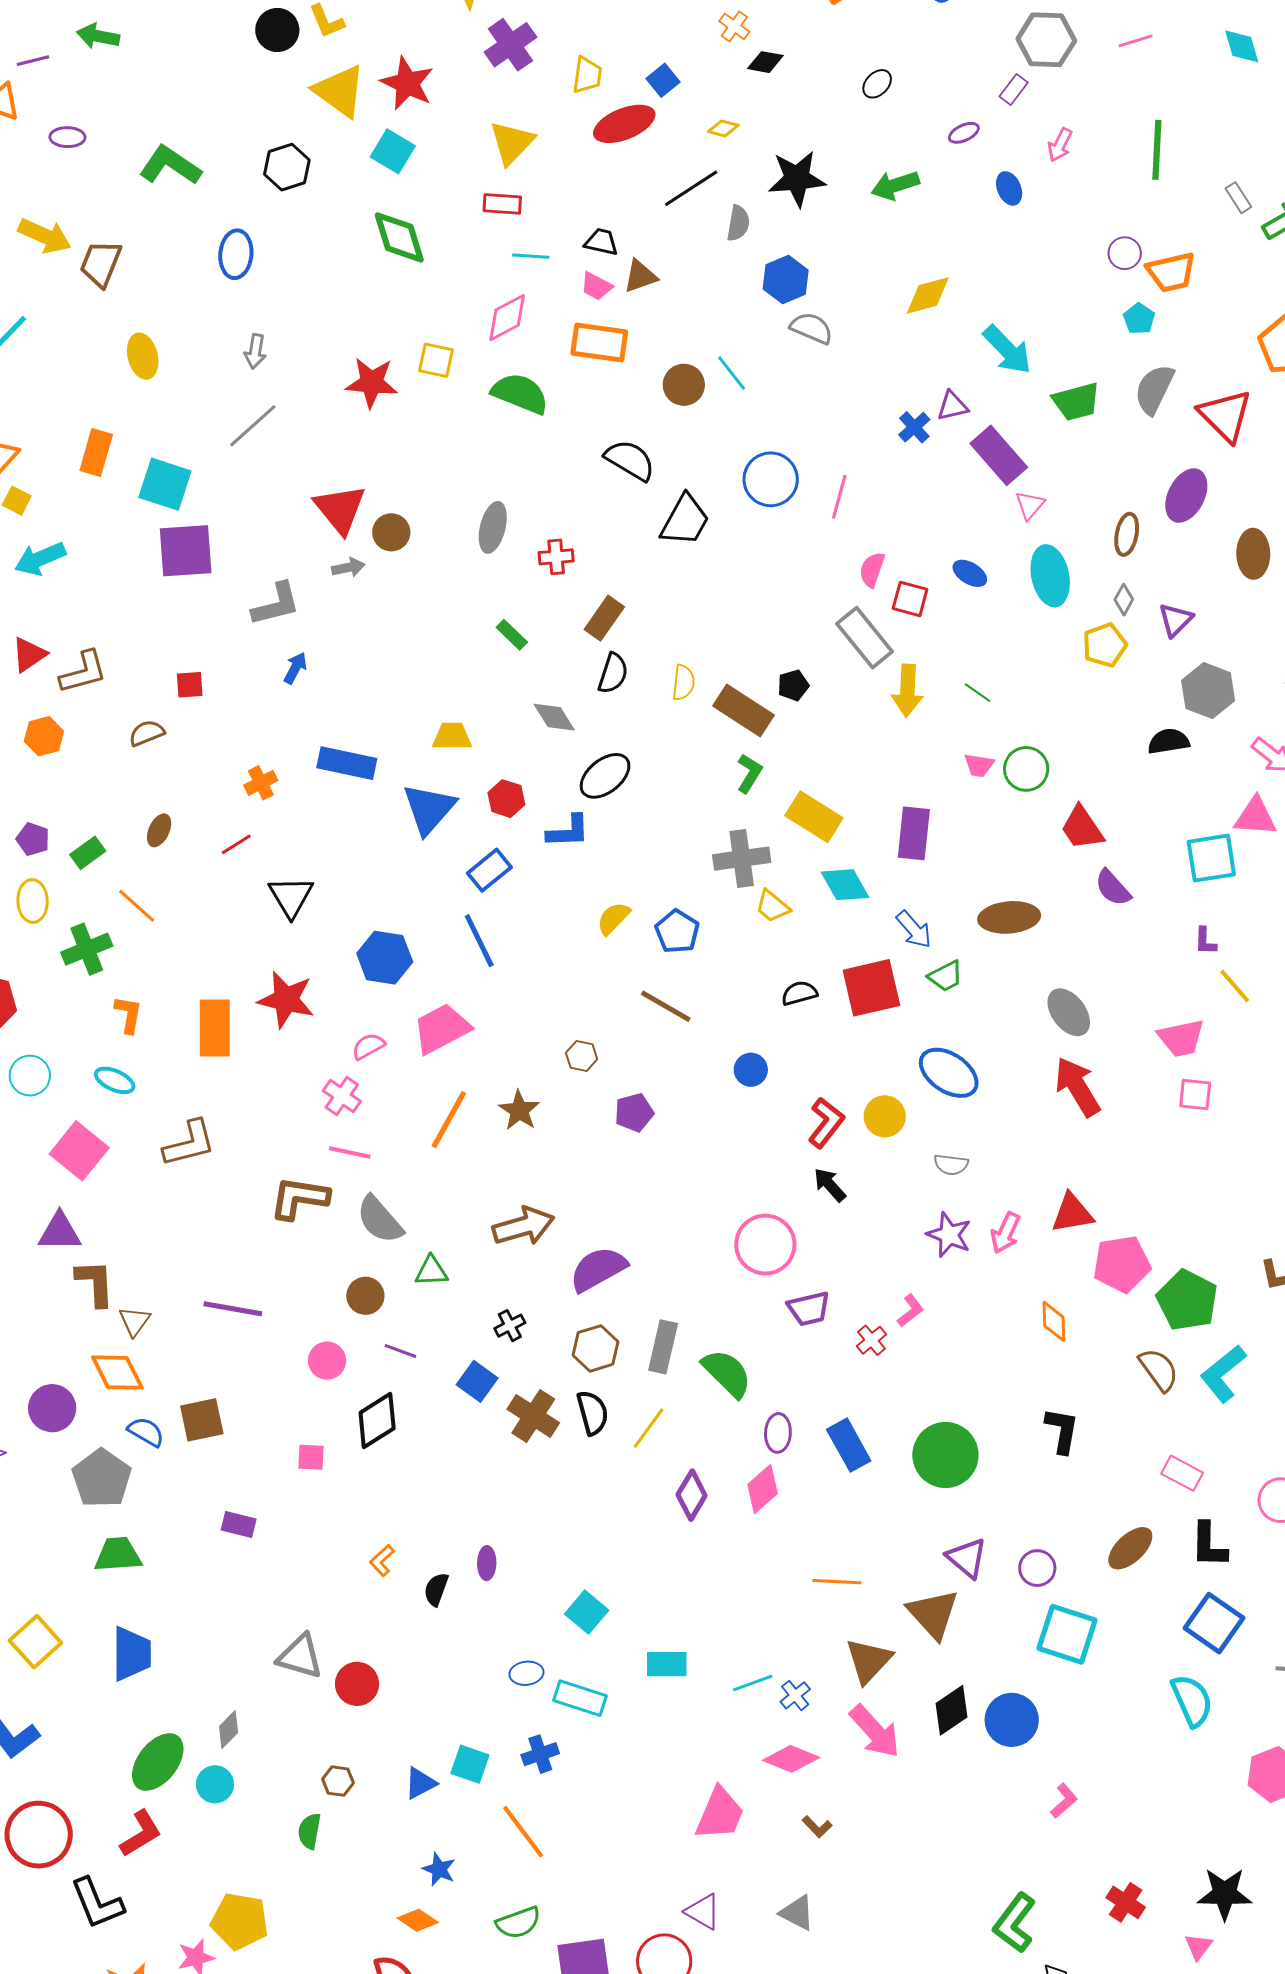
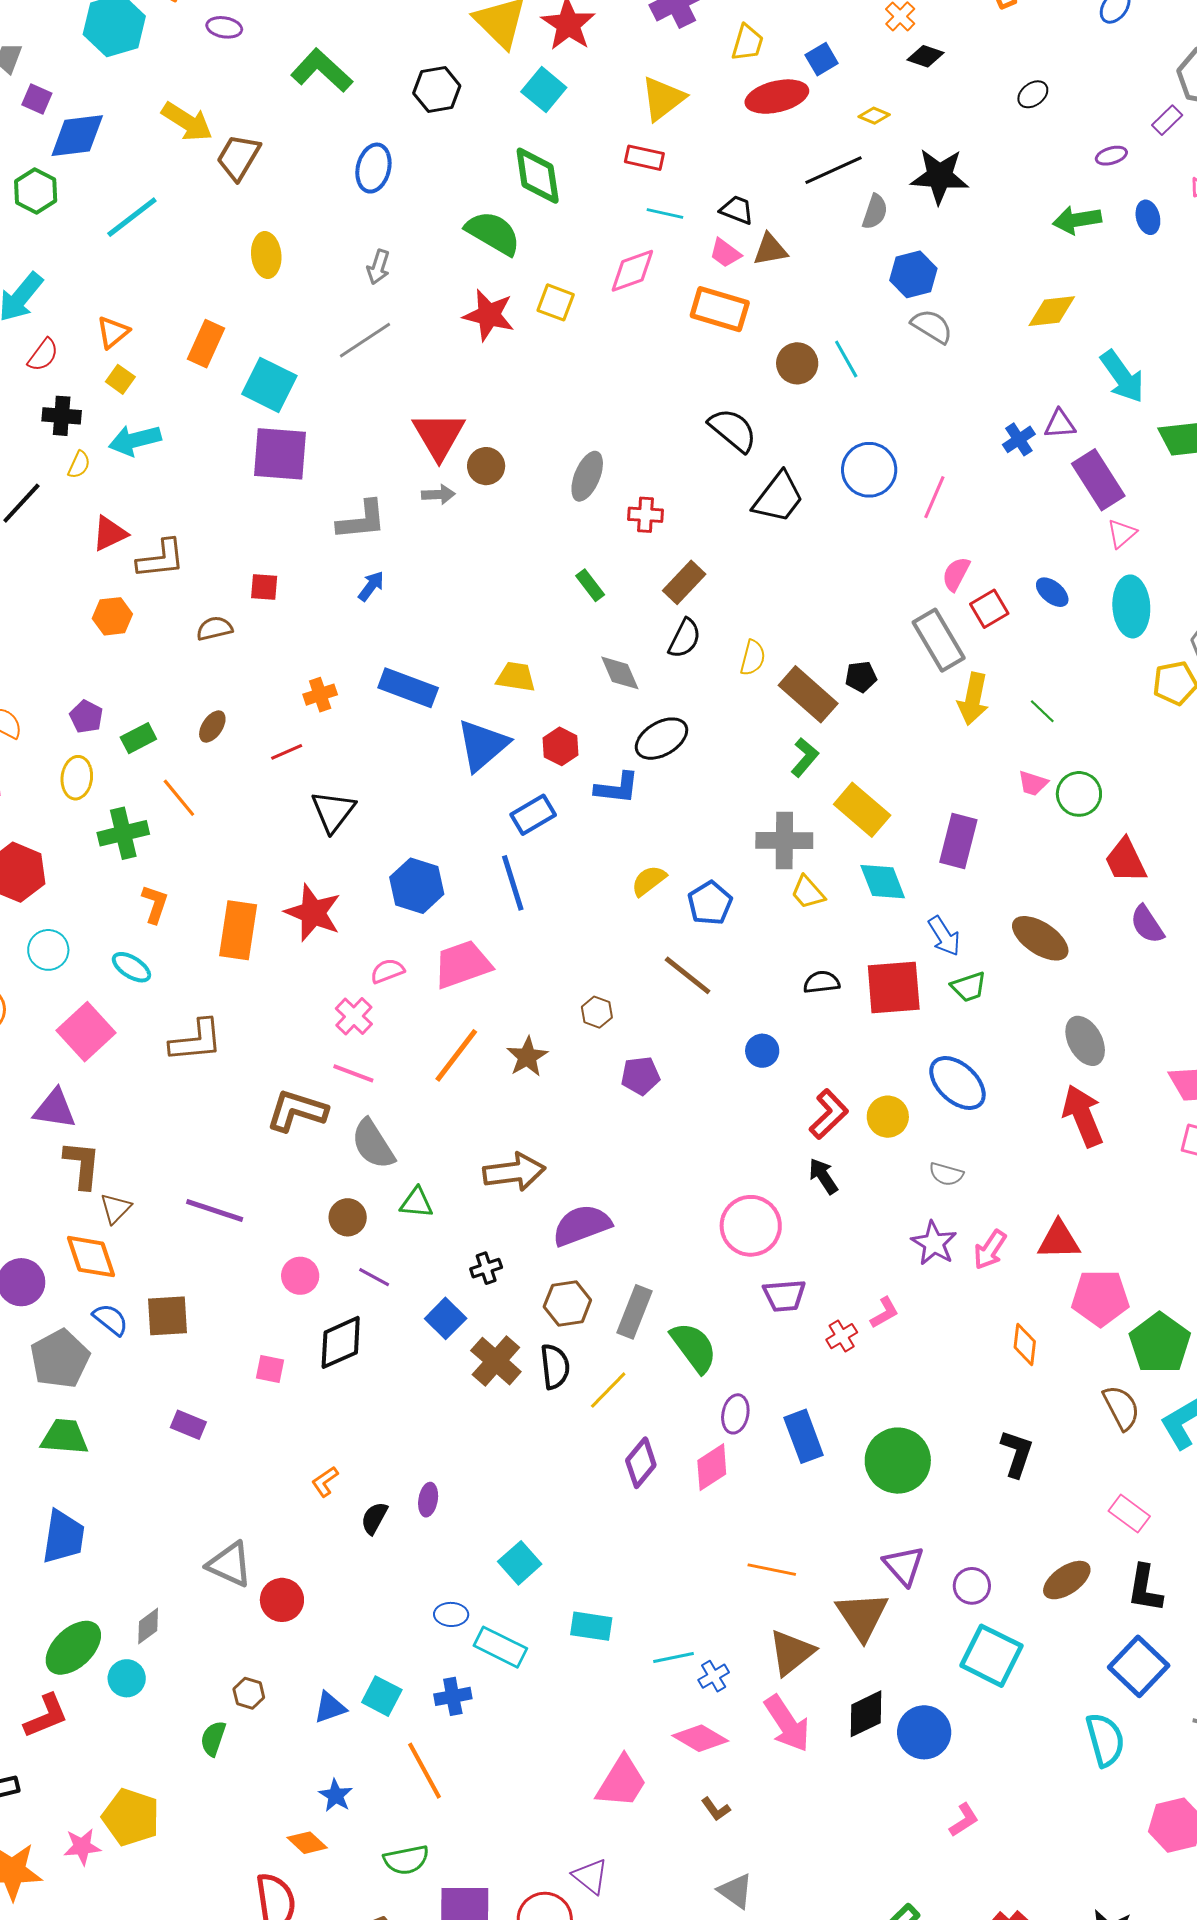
green arrow: (895, 185) -> (1077, 220), moved
green semicircle: (520, 393) -> (493, 233), moved
red square: (910, 599) -> (989, 609), turned 36
brown ellipse: (1009, 917) -> (1040, 938), turned 30
gray triangle: (797, 1913) -> (736, 1891), moved

